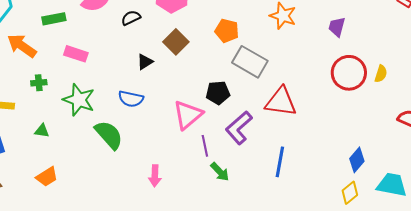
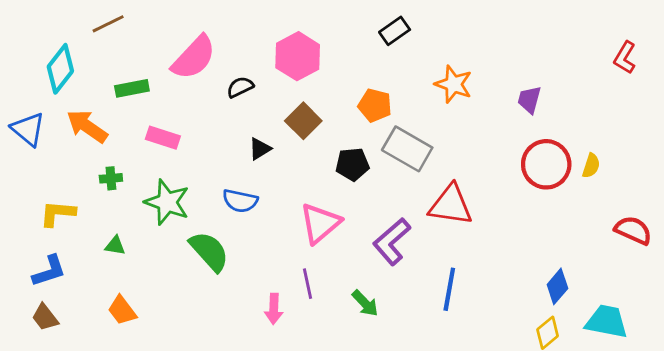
black pentagon: (218, 93) -> (352, 164), moved
purple line: (205, 146) -> (307, 284), moved
orange trapezoid: (47, 177) -> (122, 310), turned 85

